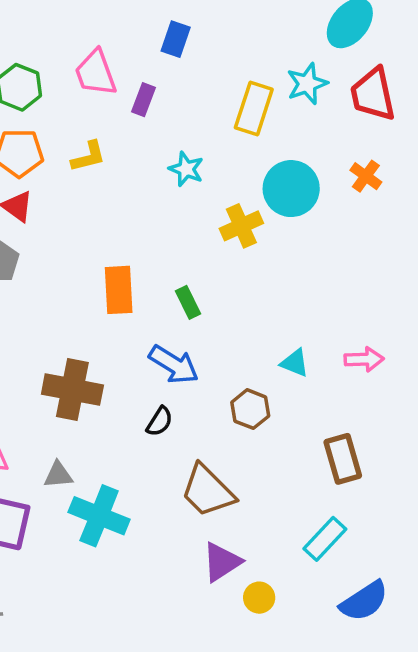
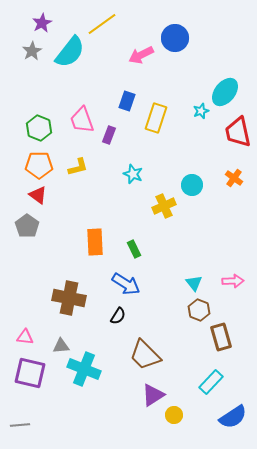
cyan star: (307, 84) -> (201, 111), moved, size x0.7
yellow rectangle: (254, 109) -> (156, 118), moved
cyan circle: (291, 189) -> (192, 185), size x0.7
cyan triangle: (295, 363) -> (194, 283), turned 30
brown hexagon: (250, 409) -> (199, 310), moved

